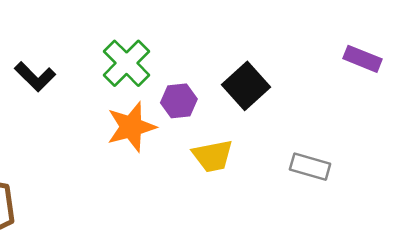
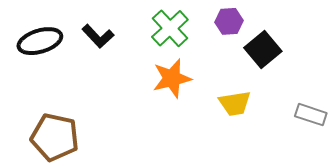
purple hexagon: (179, 101) -> (229, 21), moved

